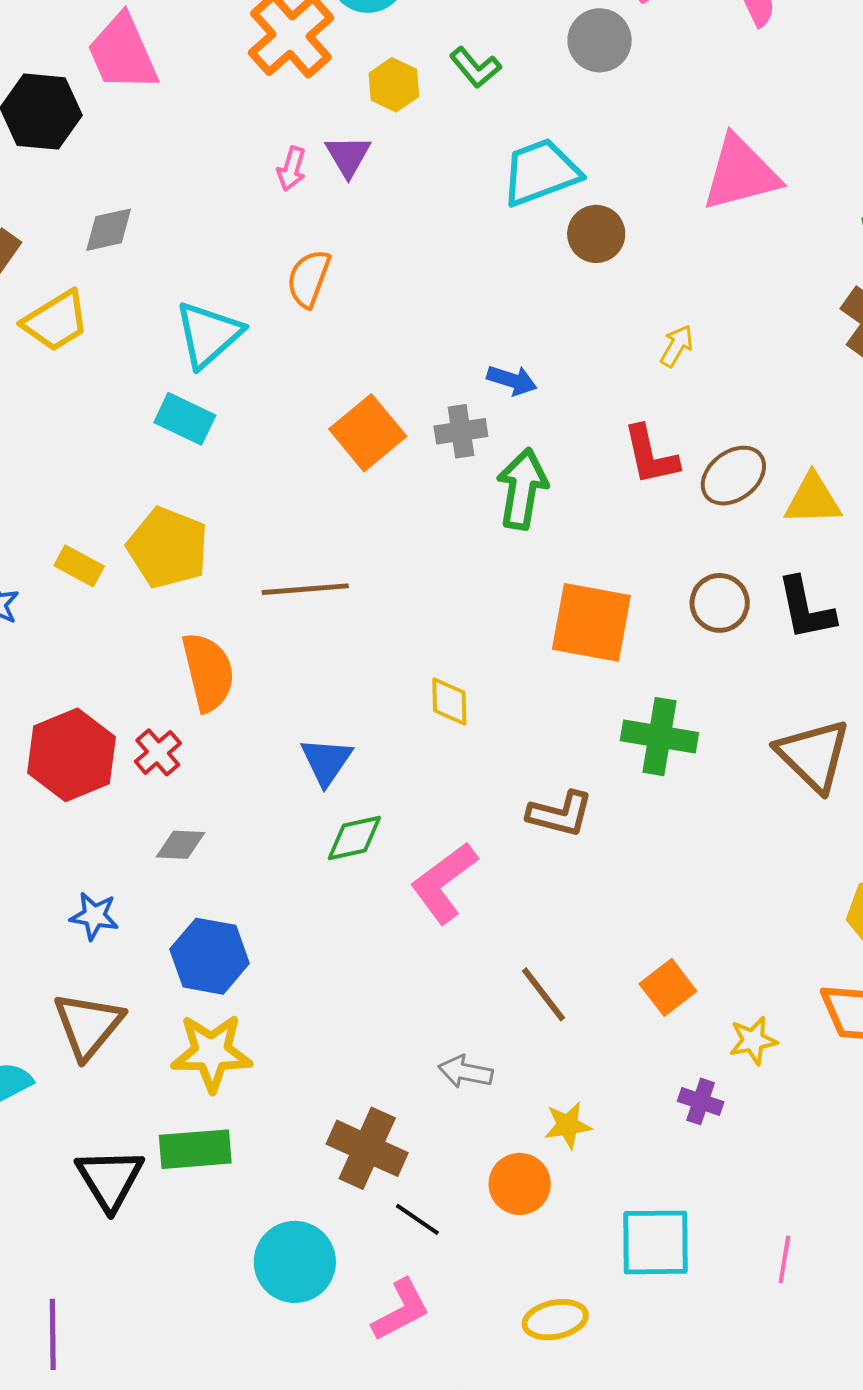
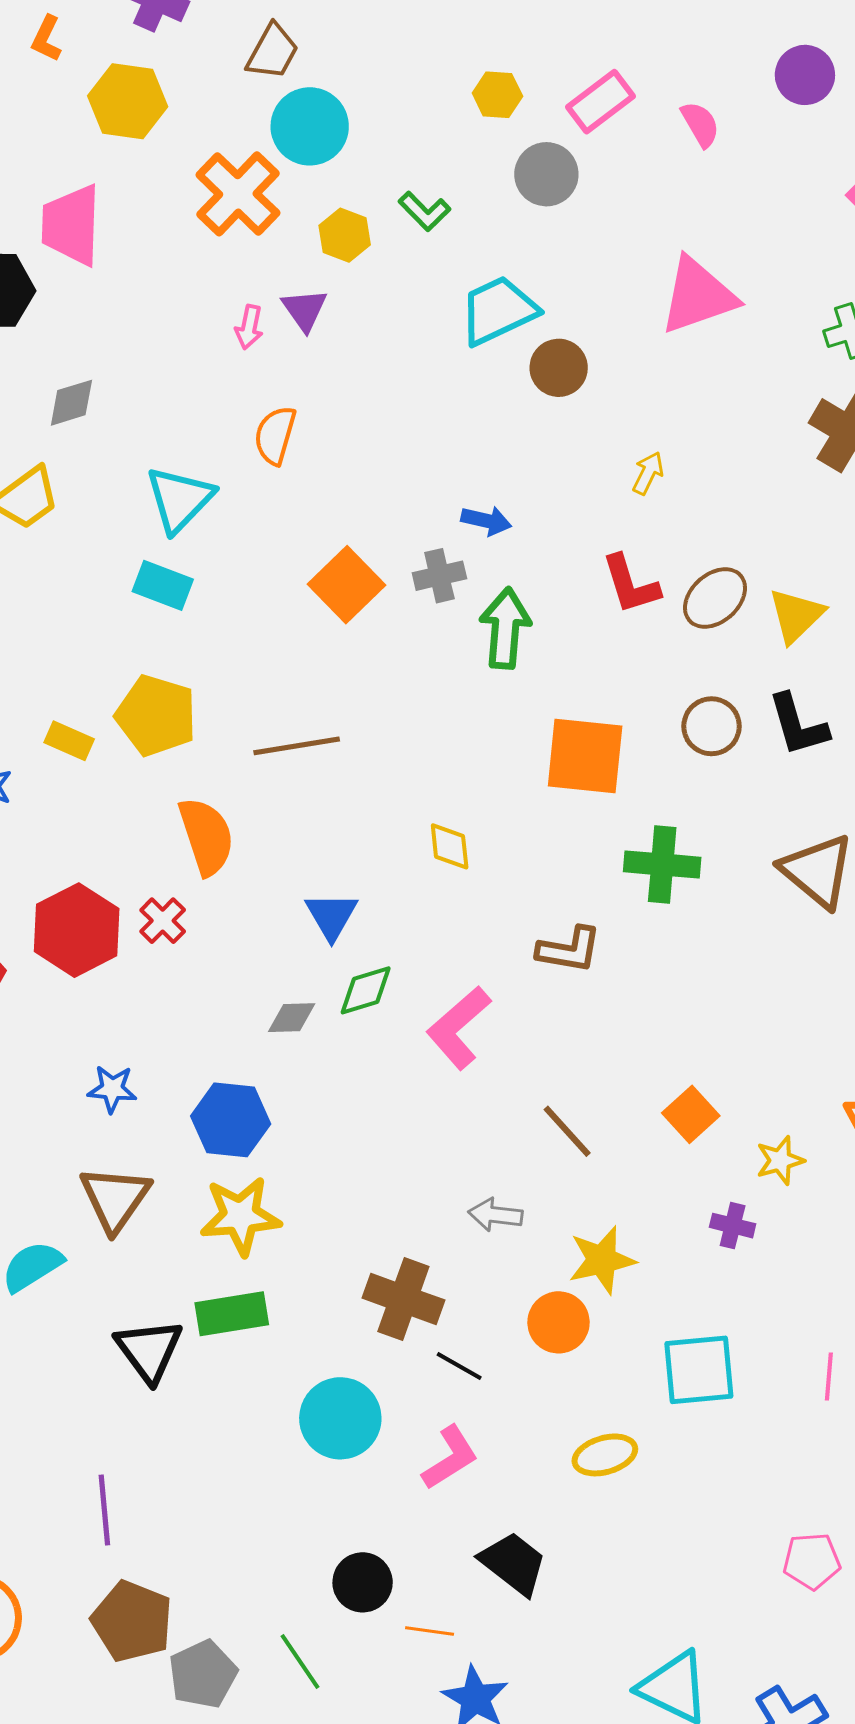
pink trapezoid: (123, 53) -> (71, 225), turned 30
yellow triangle: (813, 499) -> (796, 615), turned -38
gray diamond: (181, 845) -> (292, 1018), moved
yellow star: (568, 1125) -> (602, 1260), size x1.4

